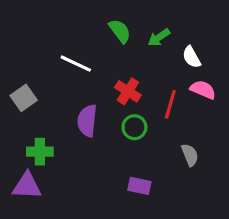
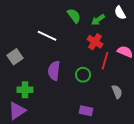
white semicircle: (192, 57) -> (120, 13), moved
red cross: (128, 91) -> (95, 42), moved
purple triangle: (27, 186) -> (17, 111), turned -36

